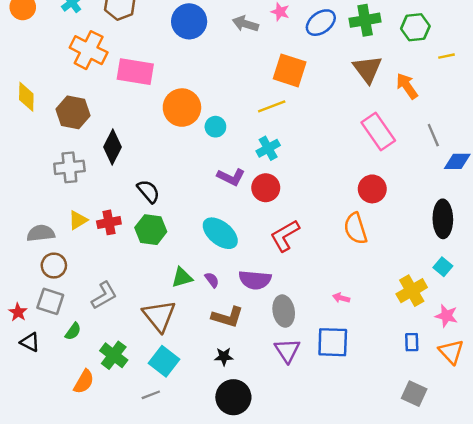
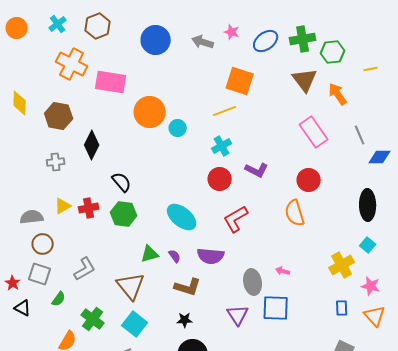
green hexagon: (415, 27) -> (333, 52), moved
gray cross: (69, 167) -> (56, 162), size x0.7
purple L-shape: (231, 177) -> (257, 170), moved
gray ellipse: (284, 311) -> (253, 282), moved

